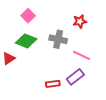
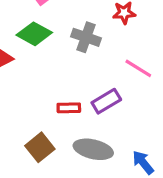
pink line: (82, 55) -> (138, 68), moved

